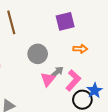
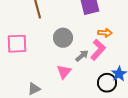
pink triangle: (48, 79) -> (64, 72), moved
pink L-shape: (73, 80) -> (98, 50), moved

